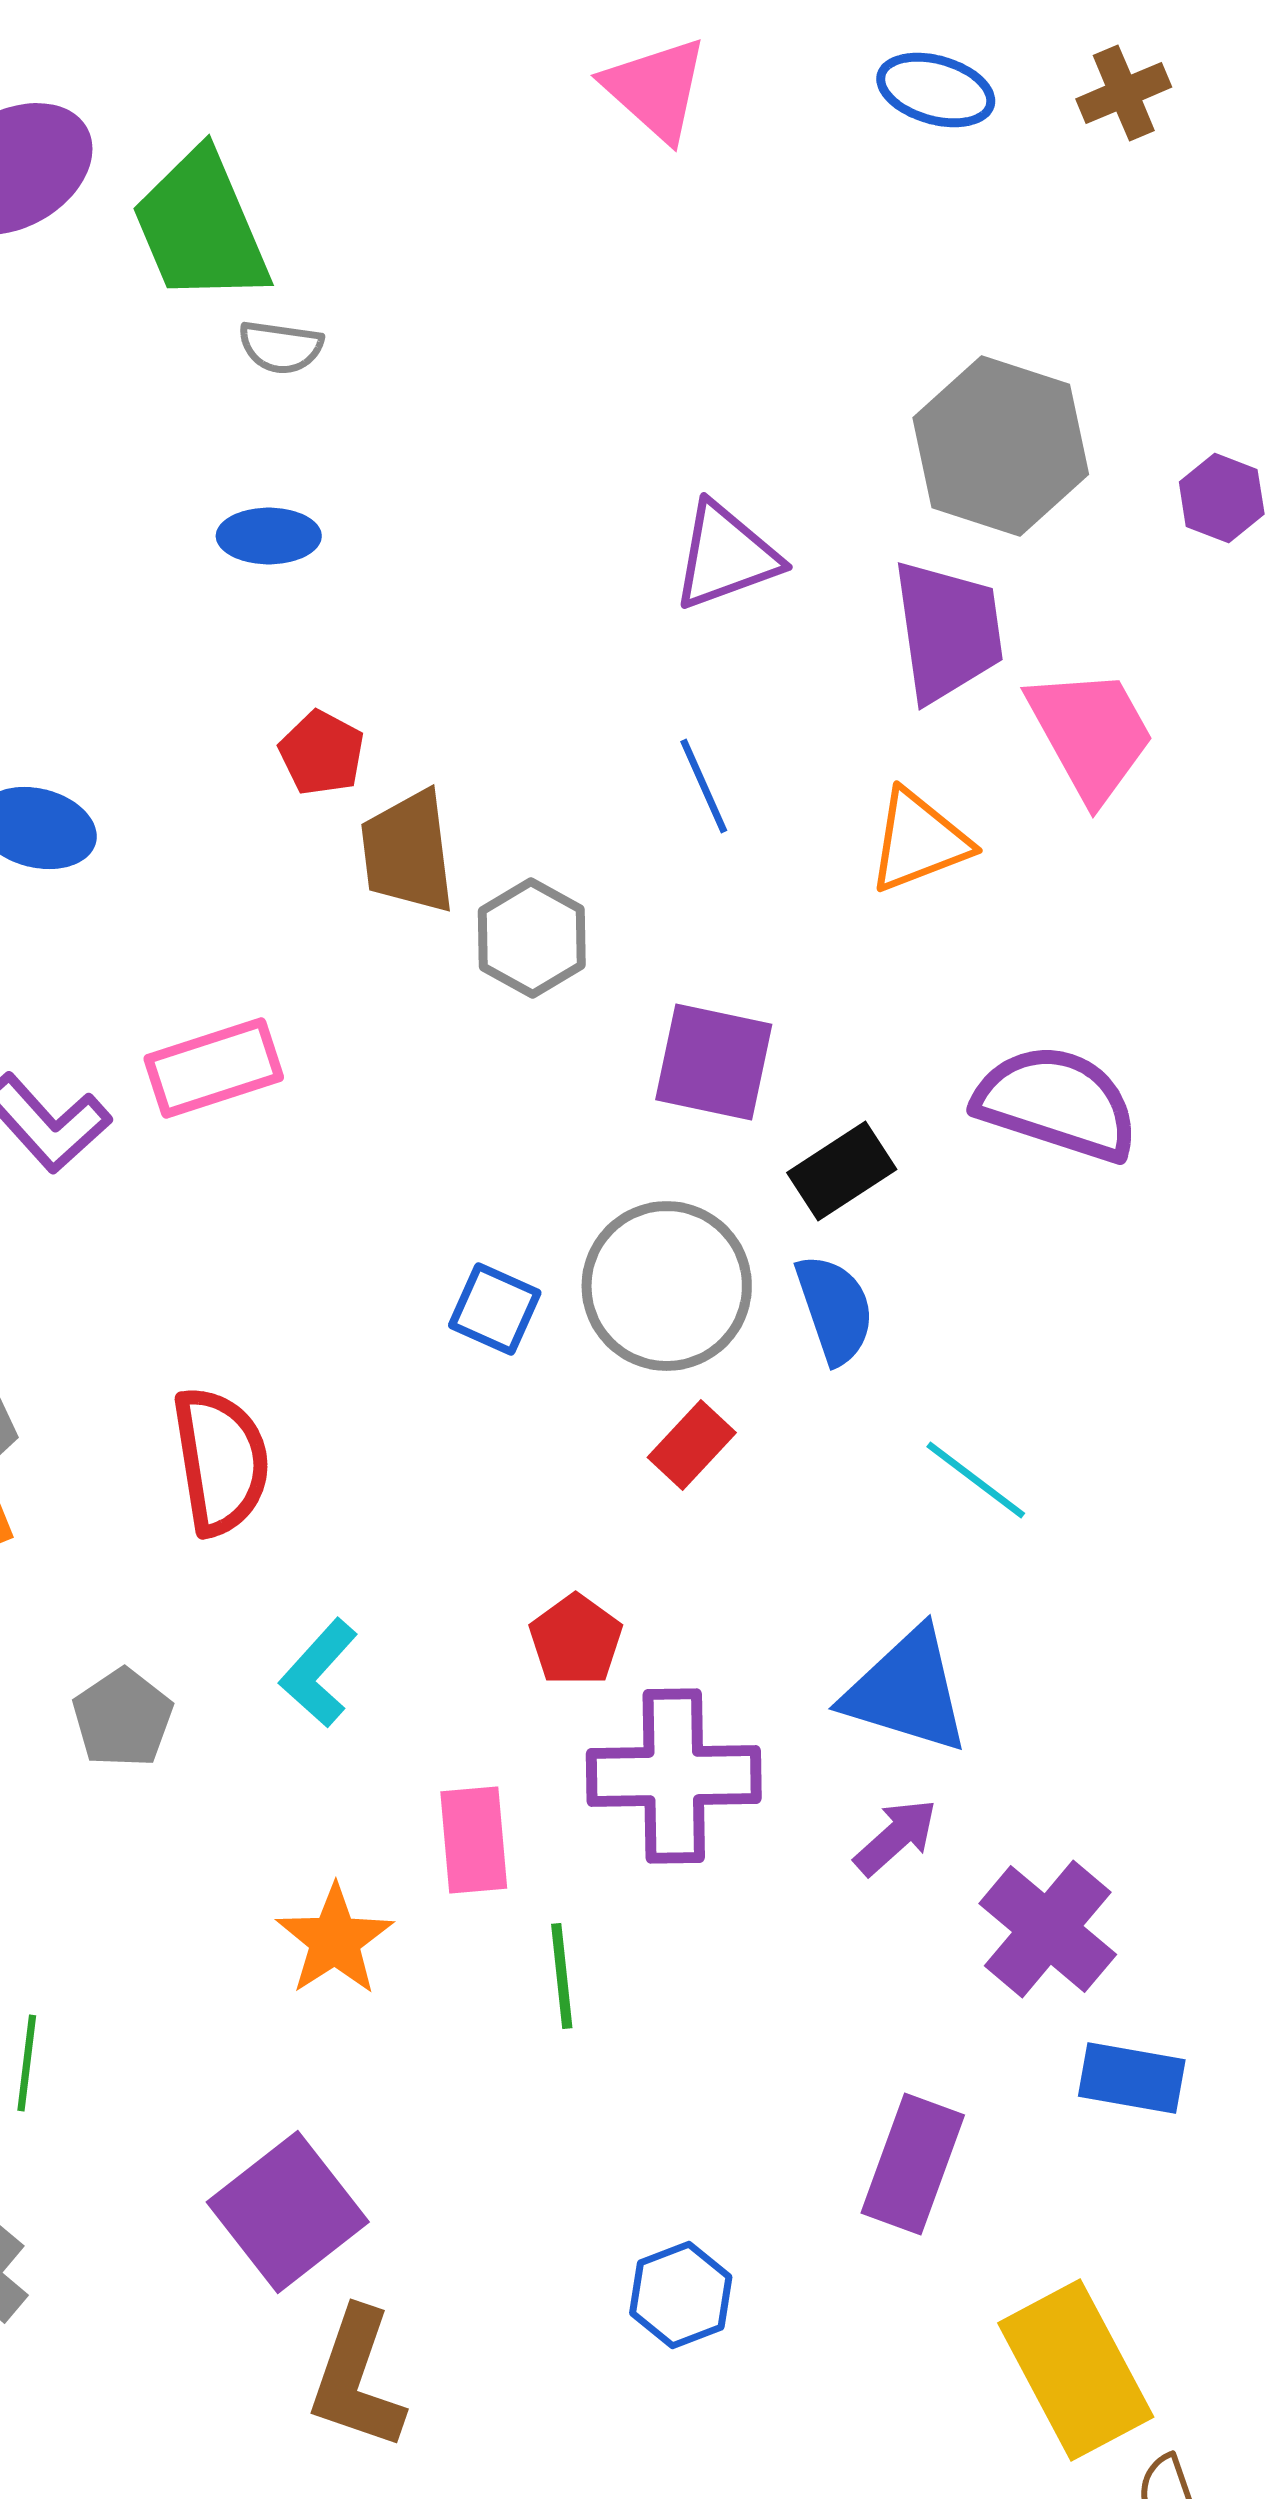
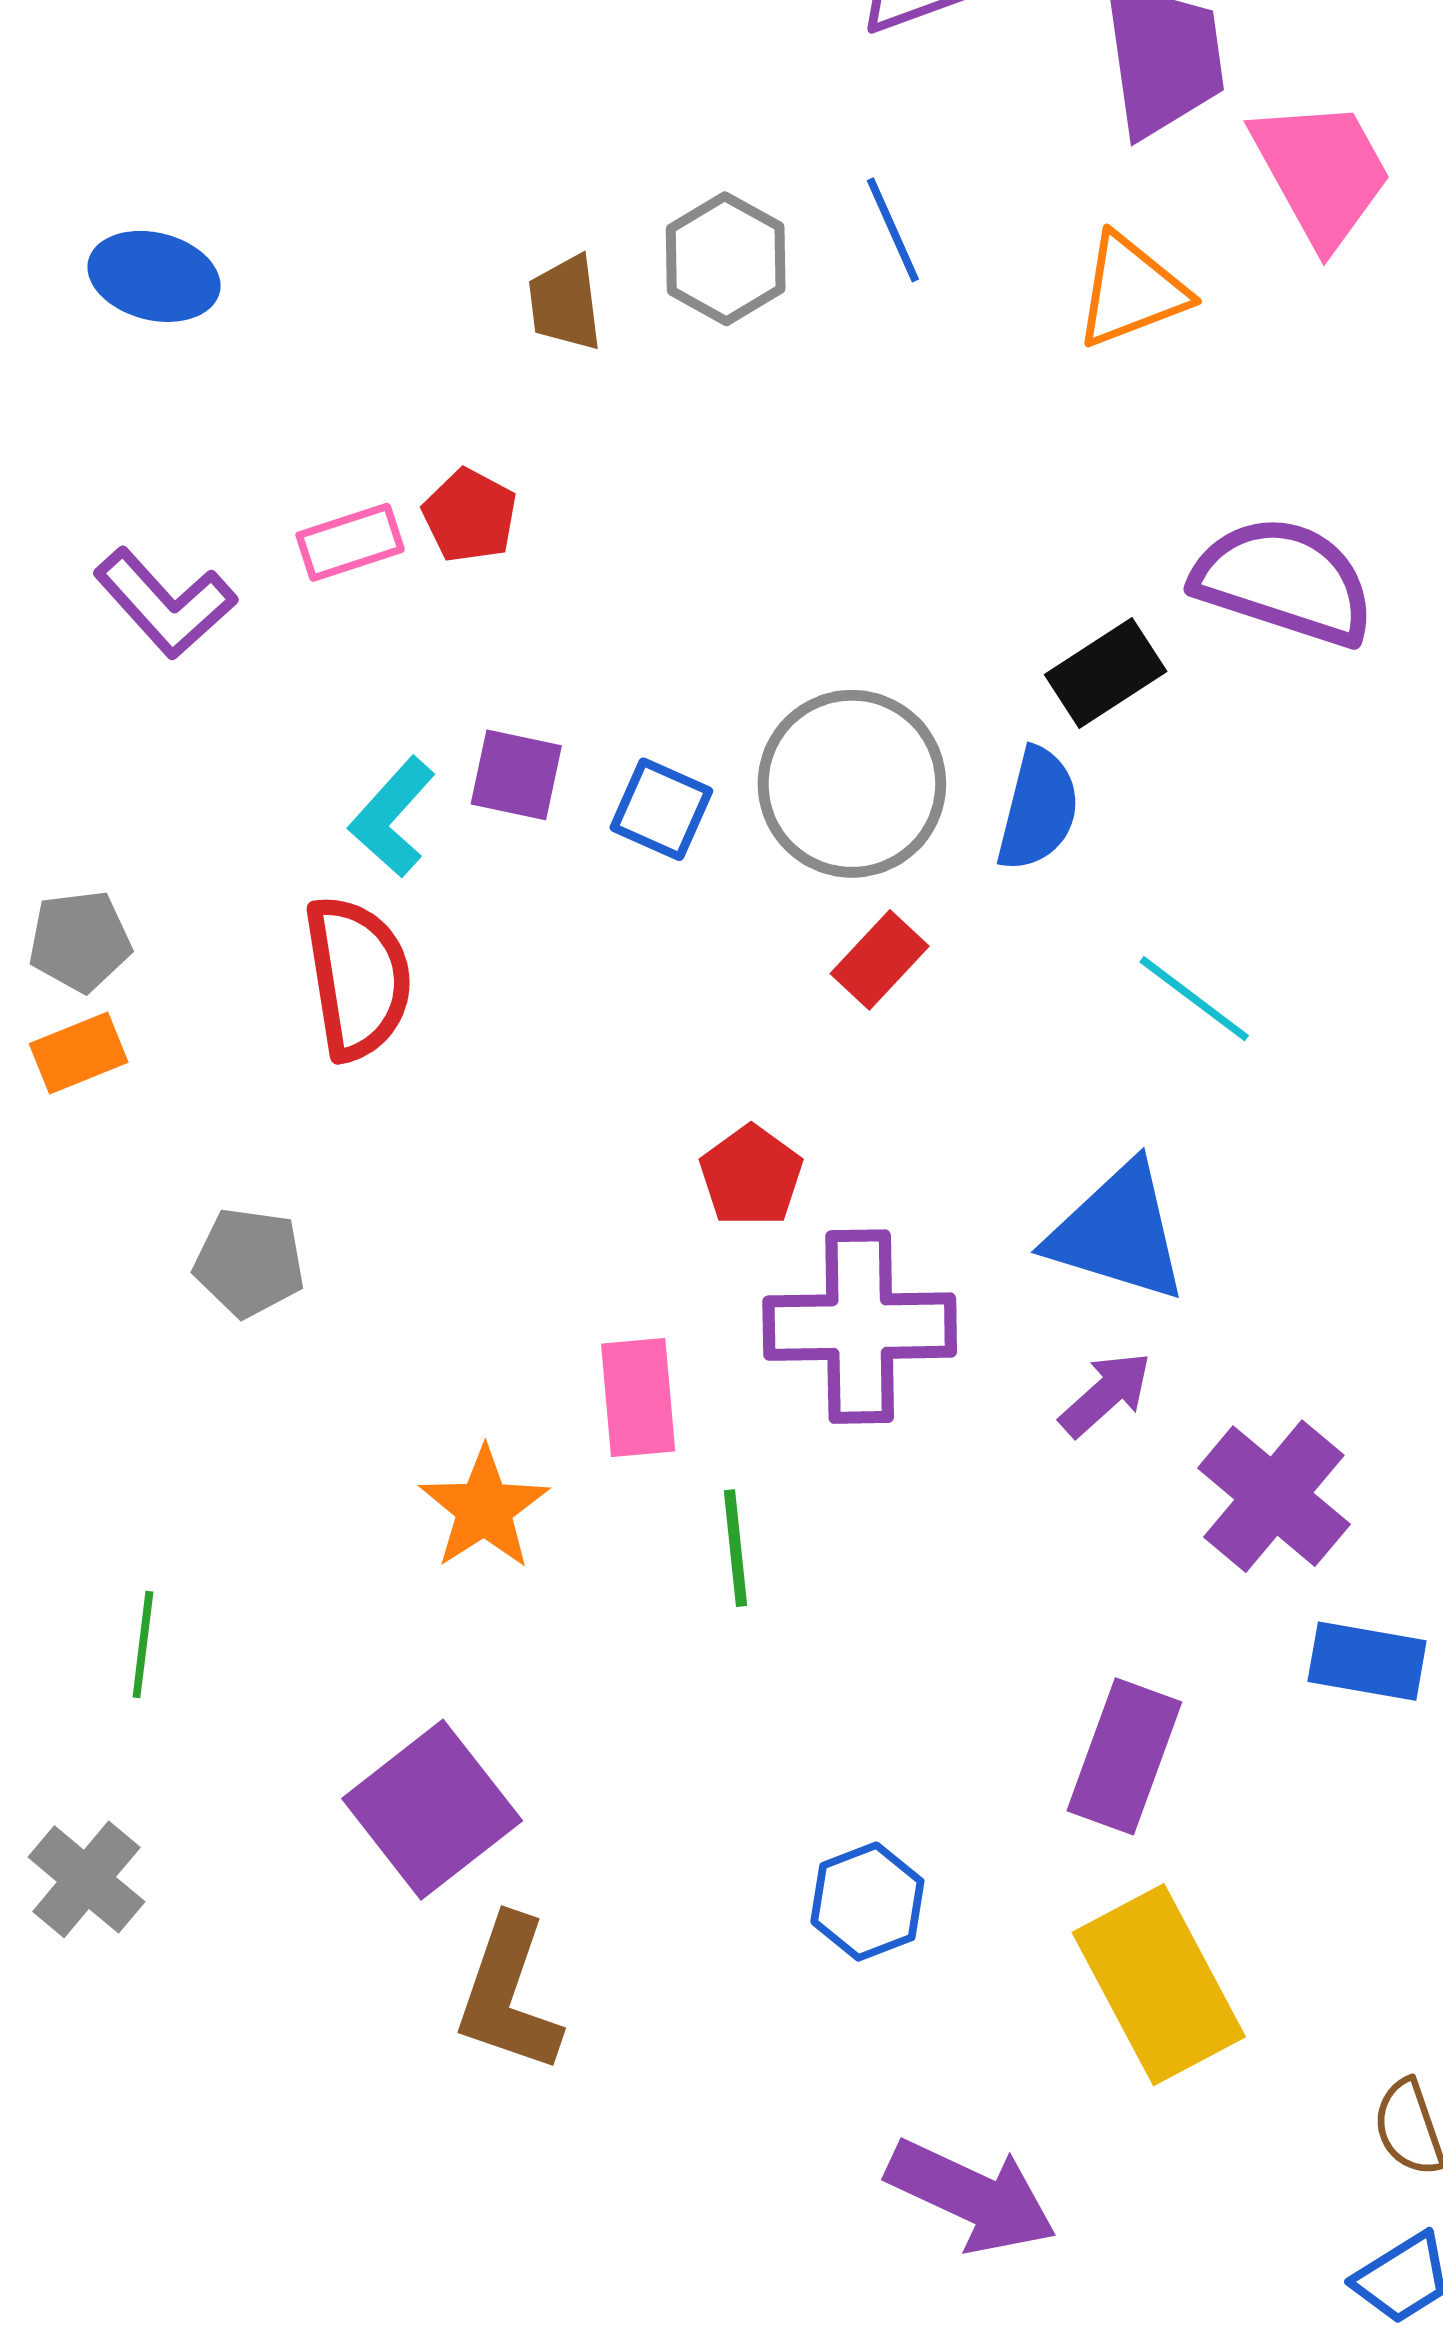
red pentagon: (322, 753) -> (470, 516), moved
brown trapezoid: (408, 852) -> (565, 303), size x0.7
gray hexagon: (532, 938) -> (726, 259), moved
purple square: (714, 1062) -> (516, 775), moved, size x0.7
pink rectangle: (214, 1068) -> (350, 542), size x0.7
black rectangle: (842, 1171) -> (1106, 673), moved
blue semicircle: (835, 1309) -> (1038, 809), turned 33
cyan L-shape: (319, 1673) -> (392, 817), moved
gray pentagon: (123, 1718) -> (249, 1262), turned -30
yellow rectangle: (1076, 2370) -> (1159, 1985), moved

